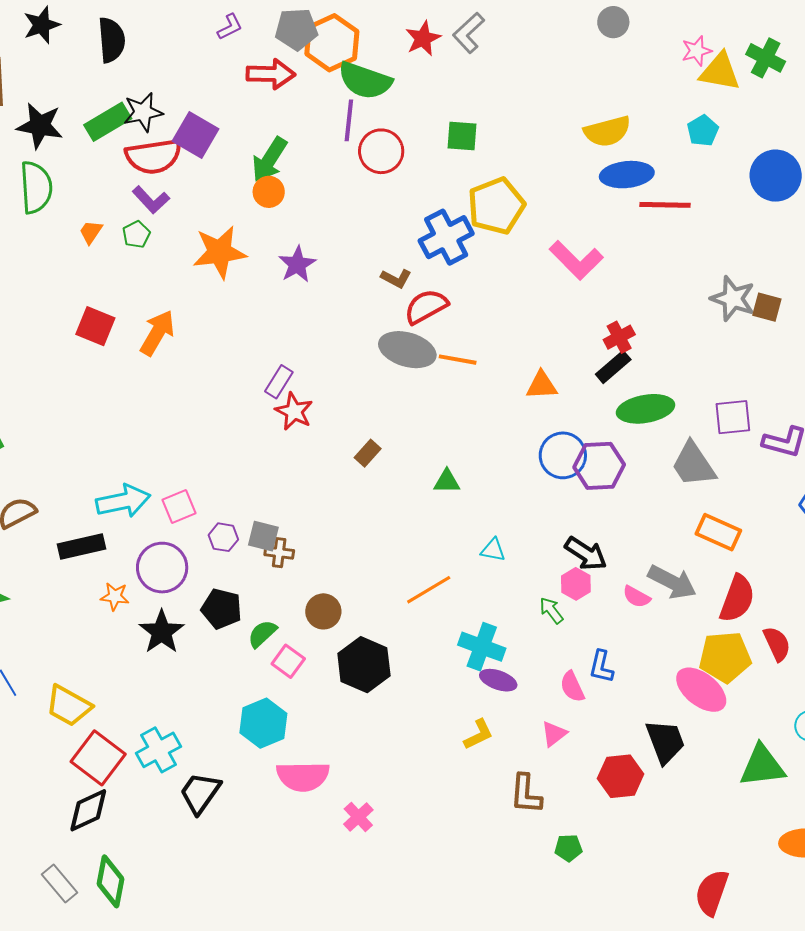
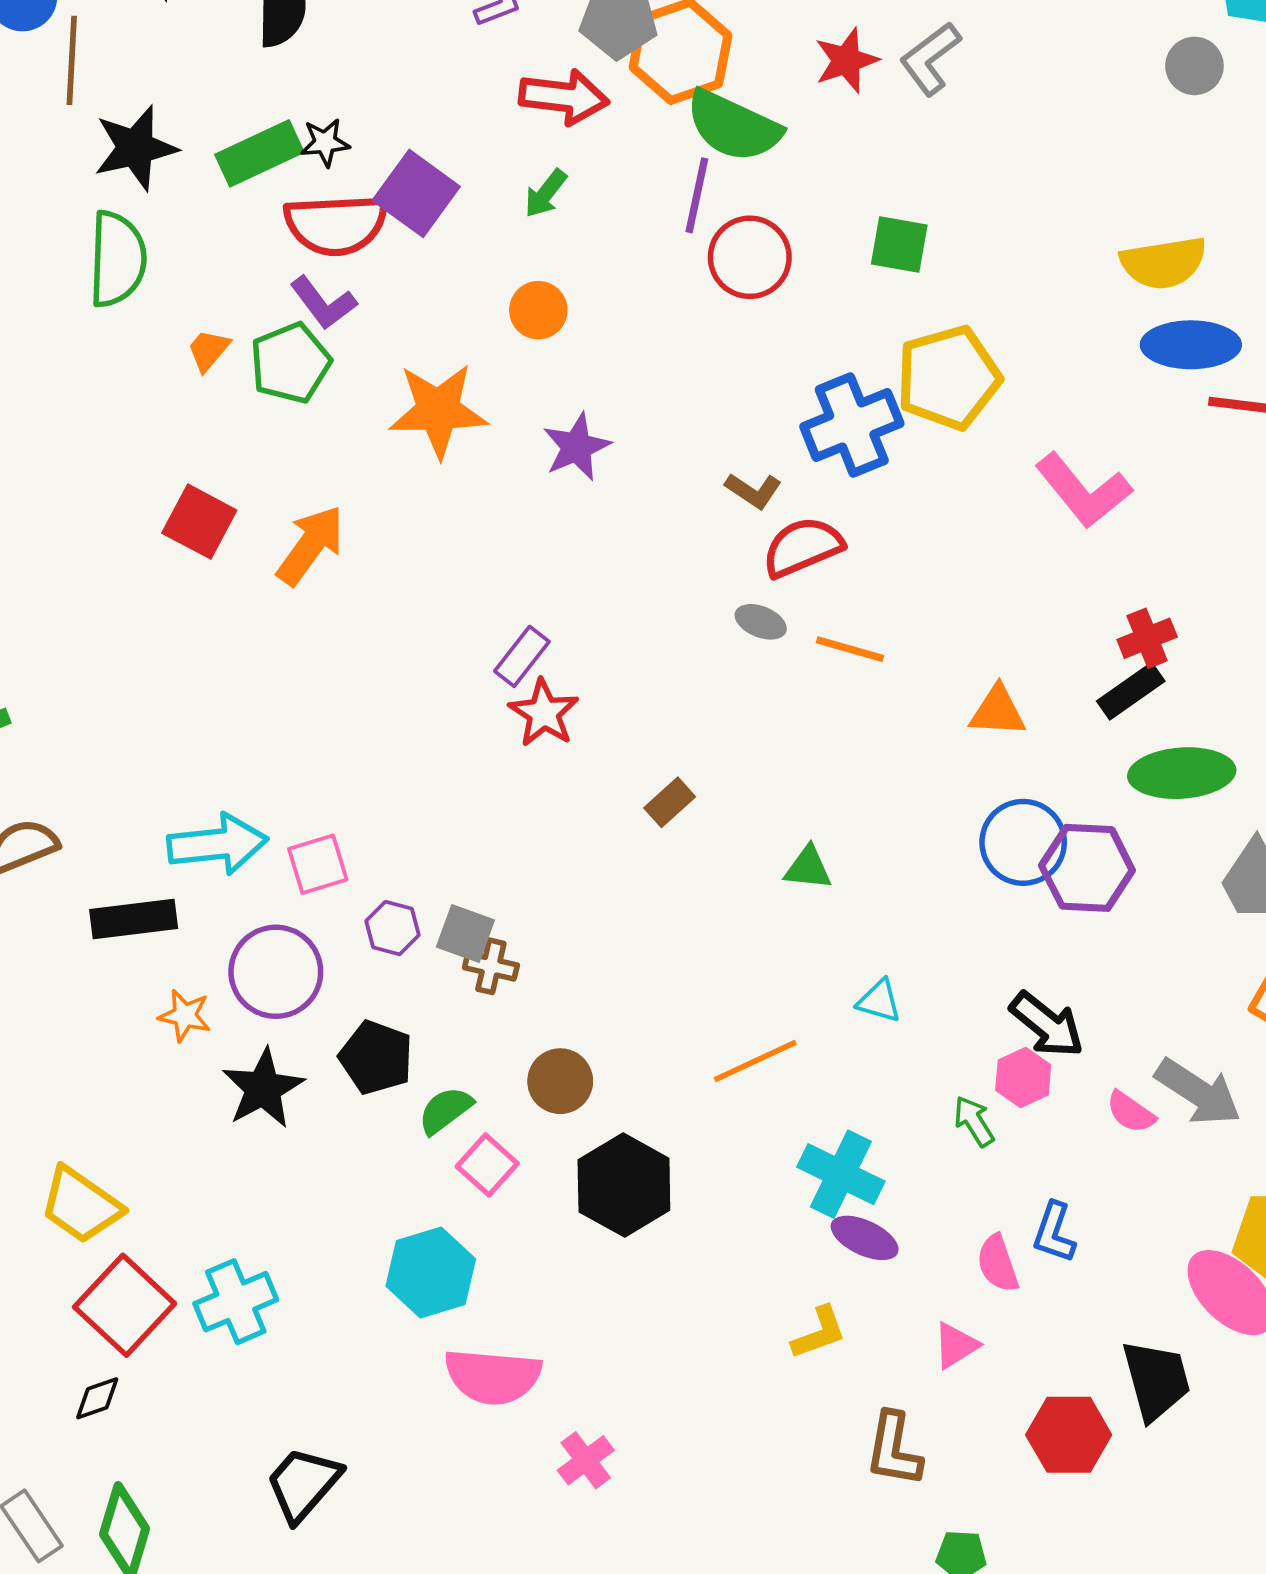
black star: (143, 112) -> (325, 142), size x0.7
black star: (40, 126) -> (135, 148), turned -30
green arrow: (269, 160) -> (546, 193), moved, size x0.6
green pentagon: (136, 234) -> (290, 363), size x1.6
gray ellipse: (407, 350) -> (761, 622), size x0.5
black trapezoid: (200, 793) -> (303, 1484), moved
black diamond: (88, 810) -> (97, 1398), size x0.6

